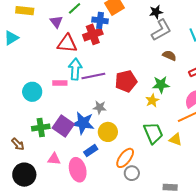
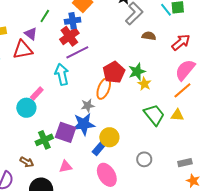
red triangle: (67, 44) -> (23, 50), moved
purple line: (93, 76) -> (77, 52), moved
pink rectangle: (60, 83) -> (37, 93), moved, turned -32
green star: (161, 85) -> (137, 72), moved
gray star: (100, 107) -> (88, 106), moved
yellow circle: (108, 132) -> (109, 137), moved
orange ellipse: (125, 158) -> (104, 89), moved
pink ellipse: (78, 170) -> (107, 175), moved

